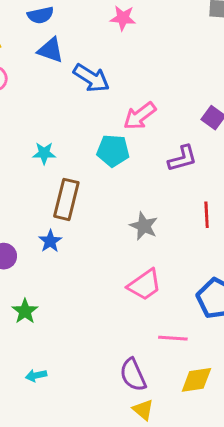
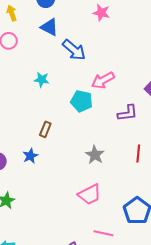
cyan star: (44, 153) -> (42, 80), moved
brown rectangle: (66, 199) -> (45, 129), size x0.6

